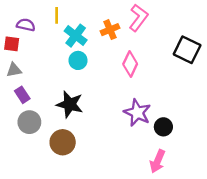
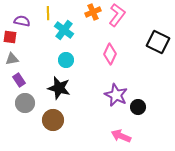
orange cross: (110, 30) -> (93, 12), moved
cyan circle: (78, 60) -> (66, 60), moved
pink arrow: (157, 161) -> (121, 136), moved, turned 90

